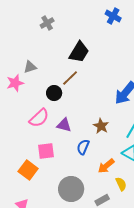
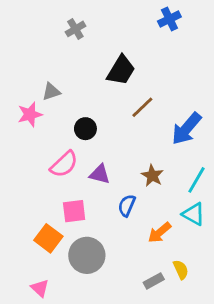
blue cross: (113, 16) -> (169, 19), turned 35
brown line: (70, 78) -> (142, 107), moved
yellow semicircle: (121, 184) -> (181, 270), moved
gray circle: (71, 189) -> (87, 255), moved

